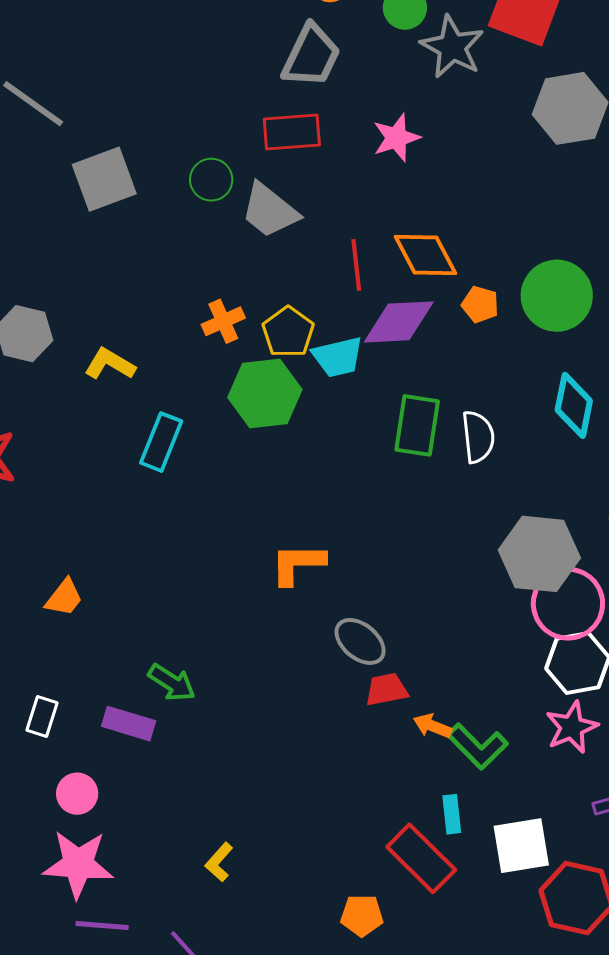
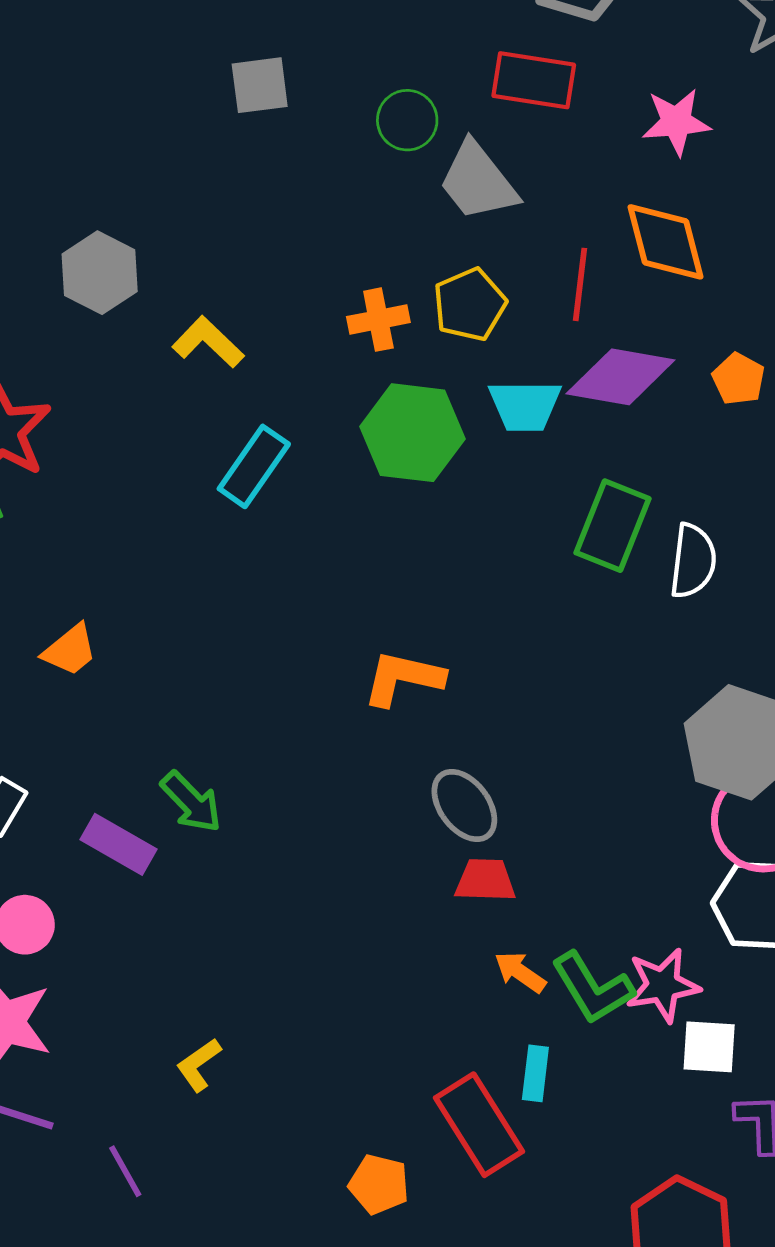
gray square: (104, 179) -> (260, 85), size x0.7
orange diamond: (425, 255) -> (666, 242), moved
yellow pentagon: (288, 332) -> (470, 305), moved
orange arrow: (432, 726) -> (520, 972), moved
pink star: (572, 727) -> (663, 985), moved
white square: (521, 846) -> (709, 1047), moved, size x0.7

